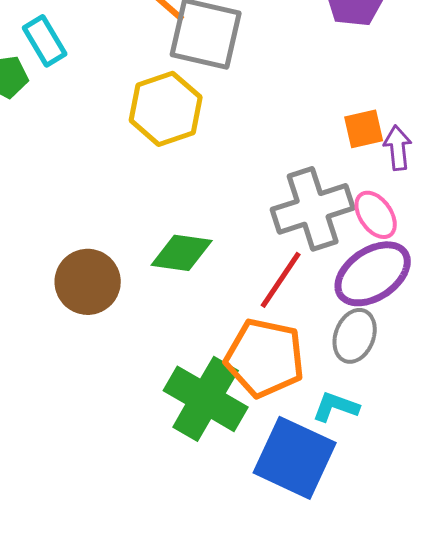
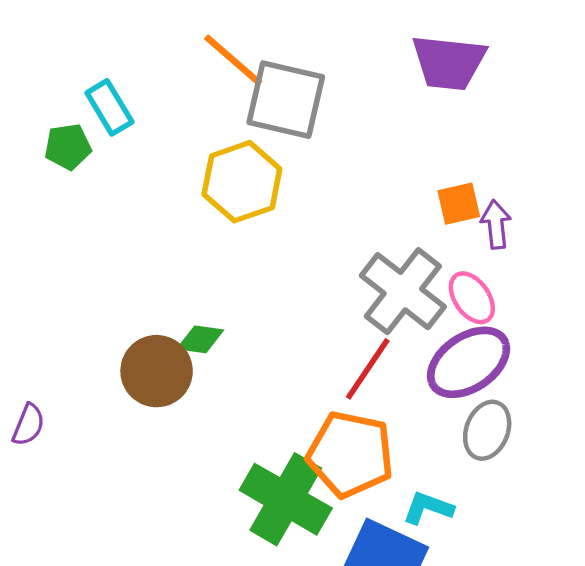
gray cross: (313, 209) -> (403, 291), turned -34
green diamond: (182, 253) -> (200, 339), moved, size x0.7
gray ellipse: (355, 336) -> (487, 430), moved

